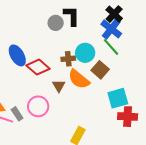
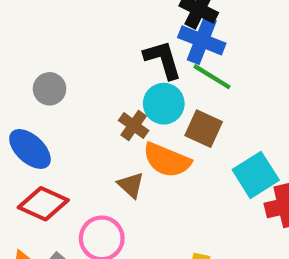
black L-shape: (72, 16) -> (163, 60), moved
gray circle: (56, 23) -> (50, 89), moved
brown cross: (68, 59) -> (134, 125), turned -32
red diamond: (38, 67) -> (43, 204), moved

